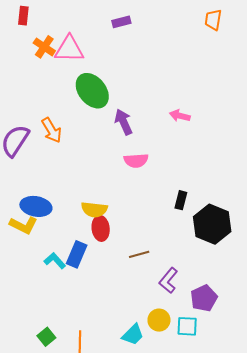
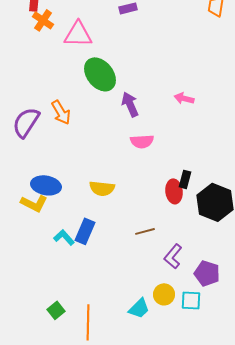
orange cross: (44, 47) -> (43, 20), moved
red ellipse: (101, 228) -> (174, 191), moved
purple pentagon: (204, 298) -> (207, 273), turned -30

